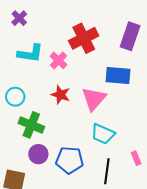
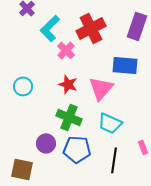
cyan L-shape: (30, 53) -> (50, 28), moved, turned 128
green cross: (31, 125) -> (69, 117), moved

